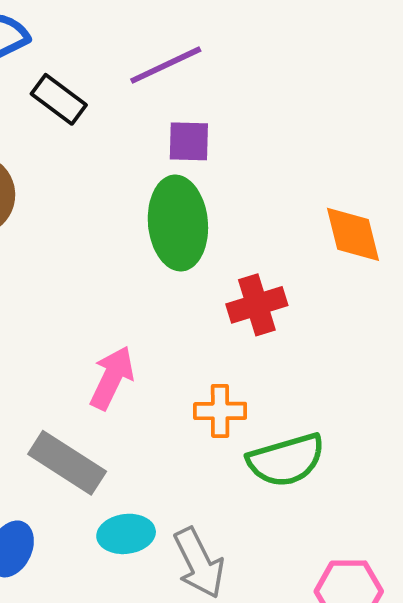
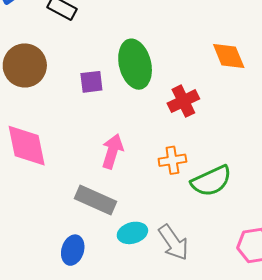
purple square: (189, 141) -> (91, 82), moved

